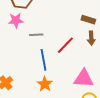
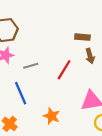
blue line: (44, 60) -> (21, 93), moved

